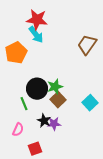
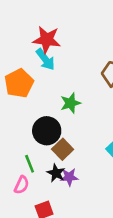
green star: (55, 87) -> (70, 103), moved
brown square: (58, 100) -> (63, 149), moved
green line: (24, 104) -> (30, 164), moved

